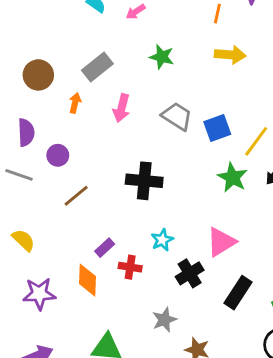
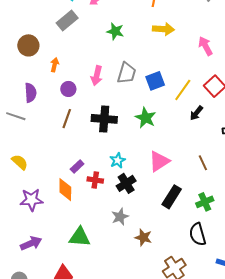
gray rectangle: (97, 67) -> (67, 20), moved
pink arrow: (121, 108) -> (97, 76), moved
gray trapezoid: (177, 116) -> (127, 73), turned 75
purple semicircle: (26, 132) -> (30, 93), moved
purple circle: (58, 155) -> (68, 89), moved
green star: (232, 177) -> (146, 118), moved
brown line: (76, 196) -> (67, 119), moved, turned -30
black cross: (190, 273) -> (126, 183), moved

